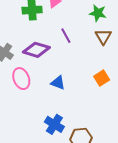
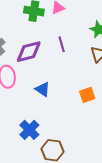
purple diamond: (36, 50) -> (29, 52), turned -44

